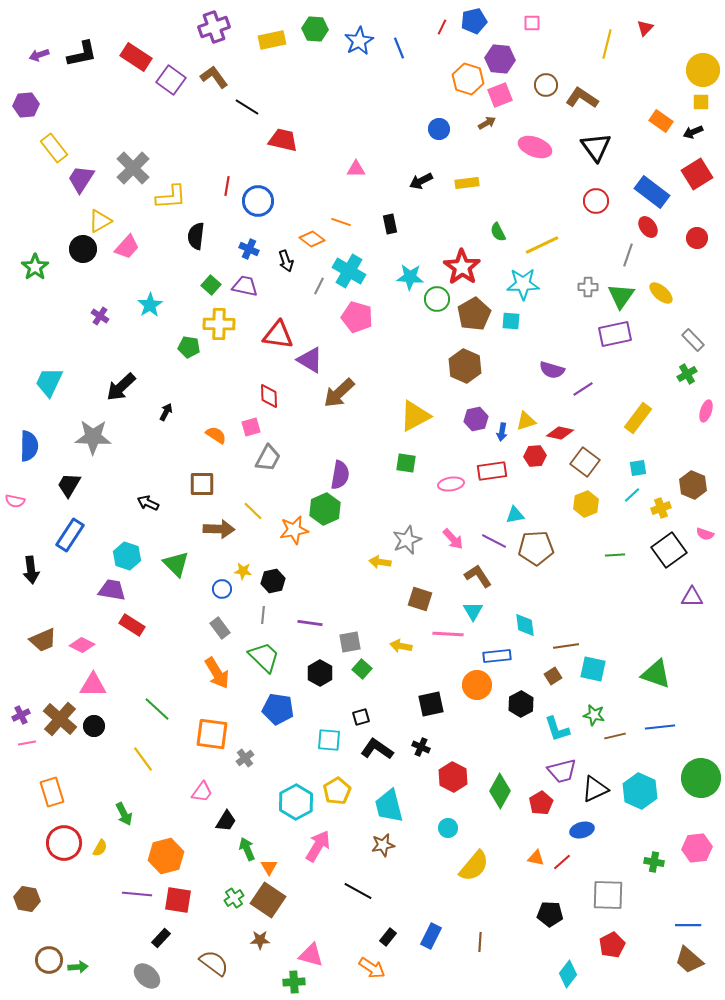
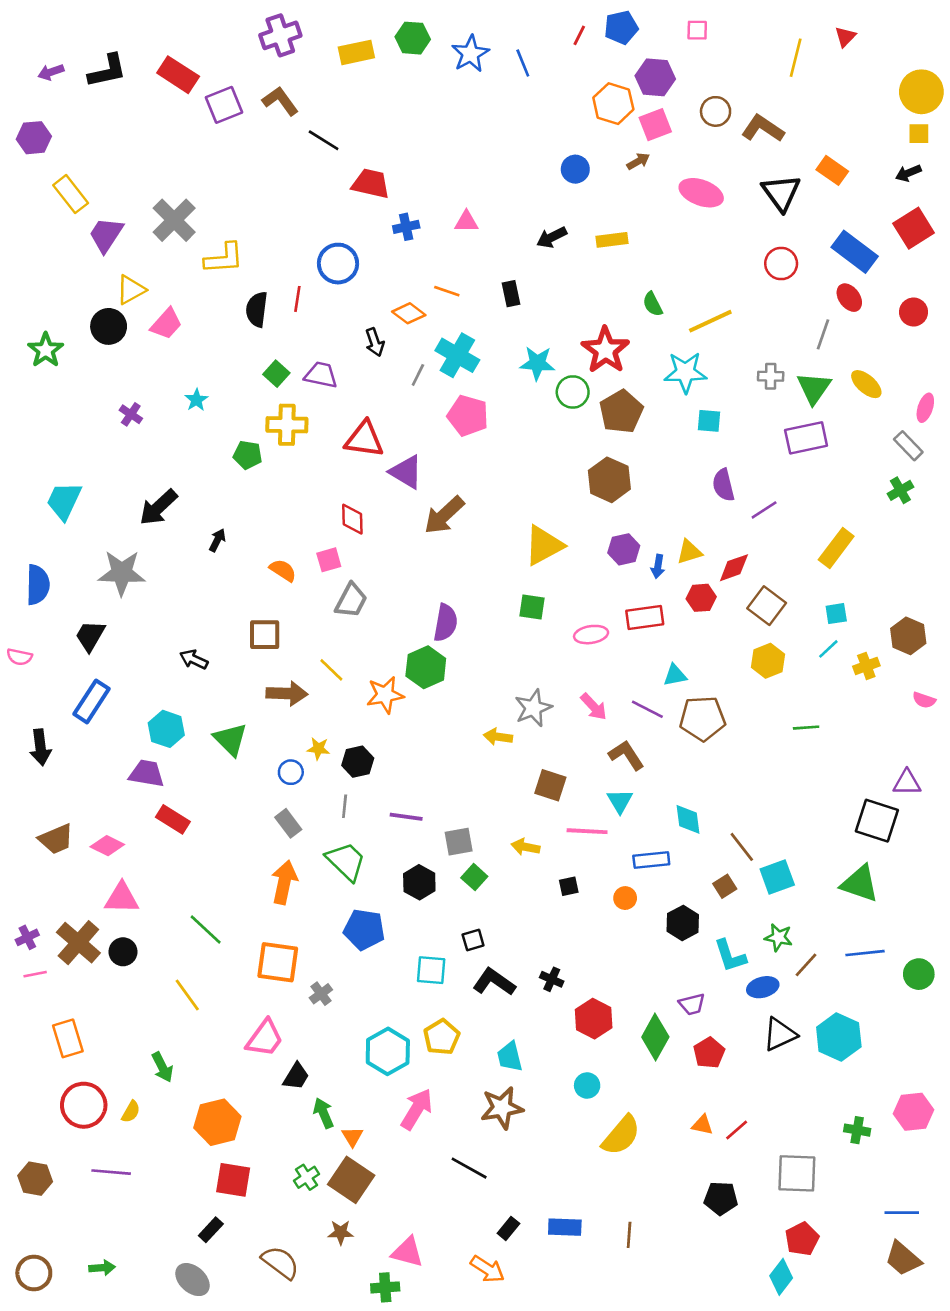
purple square: (171, 80) -> (224, 105), turned 32
orange rectangle: (661, 121) -> (832, 170), moved
red line: (227, 186) -> (297, 299), moved
blue cross: (249, 249) -> (406, 227), moved, turned -36
cyan star: (150, 305) -> (196, 400), size x0.7
cyan square: (511, 321) -> (709, 421), moved
purple semicircle: (552, 370) -> (723, 485), turned 60
pink ellipse: (706, 411) -> (925, 408), moved
red diamond: (560, 433) -> (734, 568), turned -32
black square: (669, 550) -> (877, 821), moved, turned -36
brown line: (566, 646) -> (742, 847), turned 60
cyan square: (593, 669) -> (777, 877), turned -32
orange arrow: (217, 673) -> (284, 882), turned -136
orange circle: (477, 685) -> (625, 898), size x0.6
black square: (431, 704) -> (569, 886), moved, size x0.6
brown line: (615, 736) -> (806, 965), turned -35
purple trapezoid: (562, 771) -> (692, 1004), moved, size x0.7
green circle: (701, 778) -> (919, 974), moved, size x0.6
pink trapezoid: (202, 792) -> (265, 1038), size x1.4
cyan trapezoid: (389, 806) -> (510, 1057), size x0.7
blue ellipse: (582, 830) -> (763, 987), moved
brown star: (383, 845) -> (502, 1108), size x1.4
purple line: (137, 894) -> (111, 1172), moved
blue rectangle: (431, 936) -> (565, 1227), turned 65
brown circle: (49, 960) -> (34, 1273), moved
cyan diamond: (568, 974) -> (781, 1277), moved

